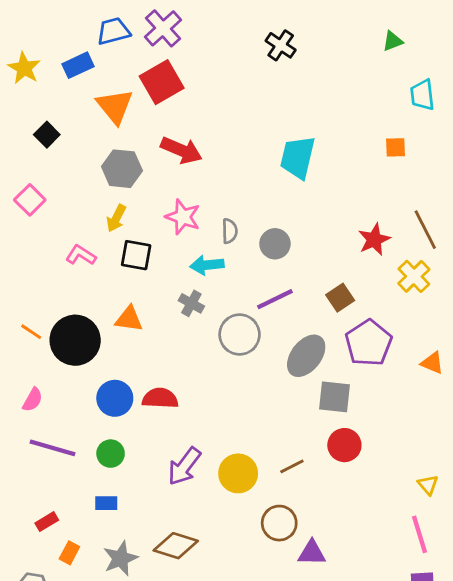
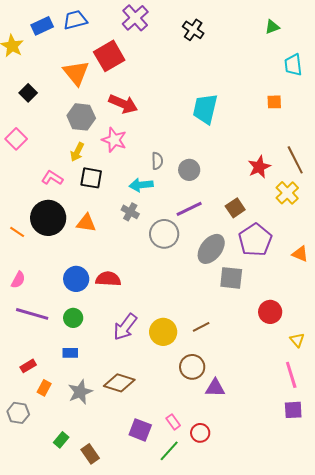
purple cross: (163, 28) -> (135, 18), moved
blue rectangle: (78, 65) -> (42, 26), moved
pink star: (183, 217) -> (114, 140), moved
black circle: (75, 340) -> (48, 218), moved
red circle: (344, 445) -> (270, 312), moved

